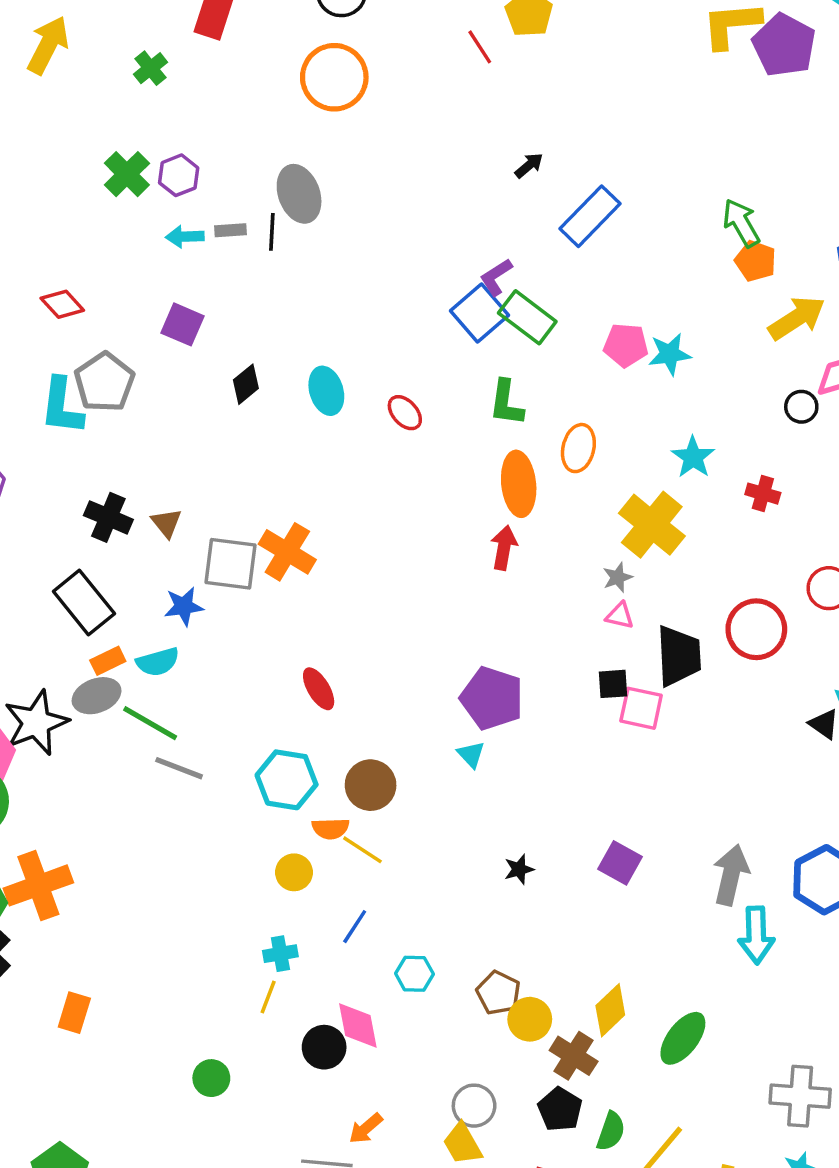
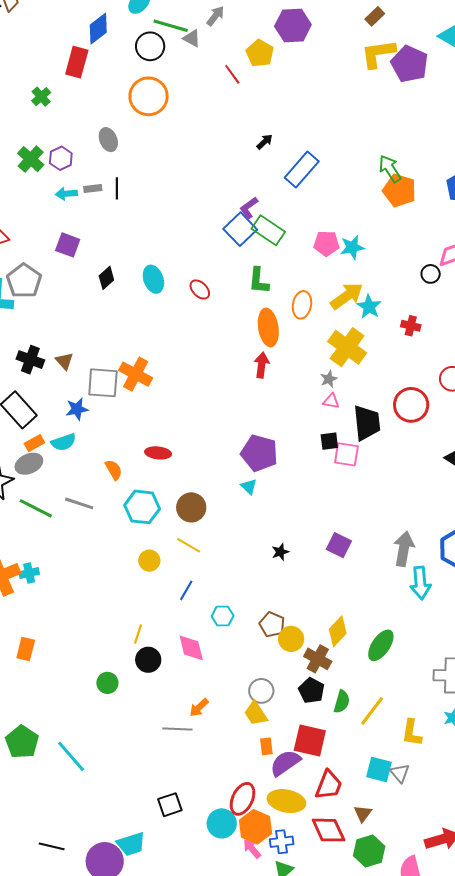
gray ellipse: (299, 194) -> (108, 140), moved, size x0.7
orange pentagon: (756, 261) -> (399, 191), size x1.4
yellow arrow: (797, 318) -> (347, 296), moved
red ellipse: (319, 689) -> (158, 453), turned -50
green line: (150, 723) -> (36, 508), moved
orange semicircle: (331, 829) -> (114, 470), moved, turned -115
cyan cross: (280, 954) -> (29, 573), moved
black circle: (324, 1047) -> (148, 660), moved

